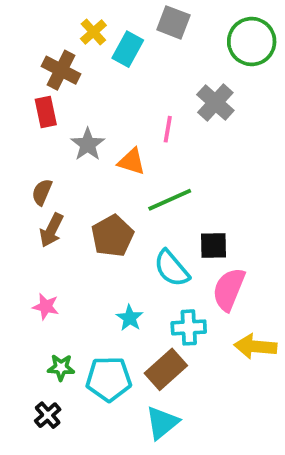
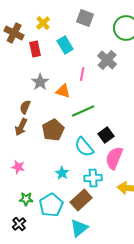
cyan rectangle: (128, 49) -> (65, 45), moved, turned -60
brown cross: (61, 70) -> (14, 33), moved
red rectangle: (46, 112) -> (35, 49), moved
brown semicircle: (42, 192) -> (25, 107), moved
black square: (214, 245) -> (106, 135), turned -35
cyan pentagon: (109, 379) -> (51, 205), turned -30

